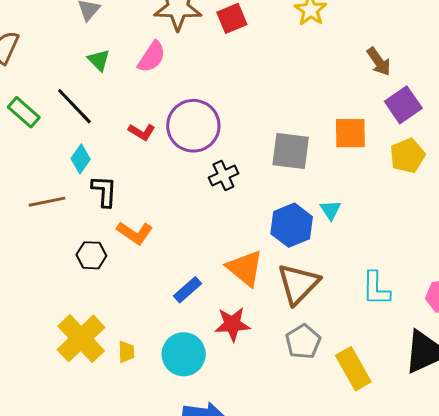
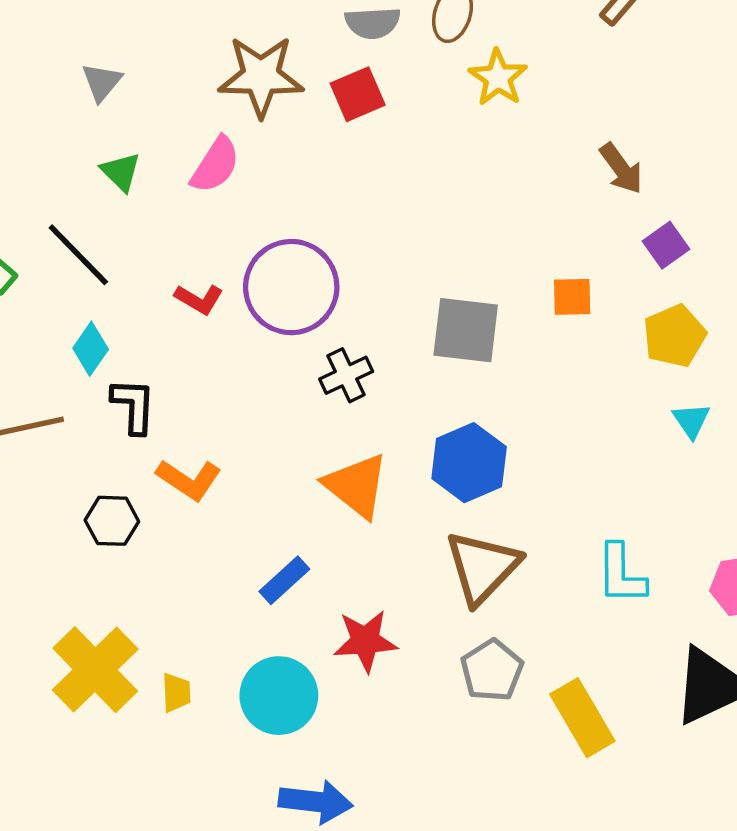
purple square: (403, 105) -> (666, 245), size x0.7
orange square: (350, 133) -> (572, 297), size x0.7
cyan triangle: (331, 210) -> (691, 420), moved
orange triangle: (245, 268) -> (356, 486), moved

